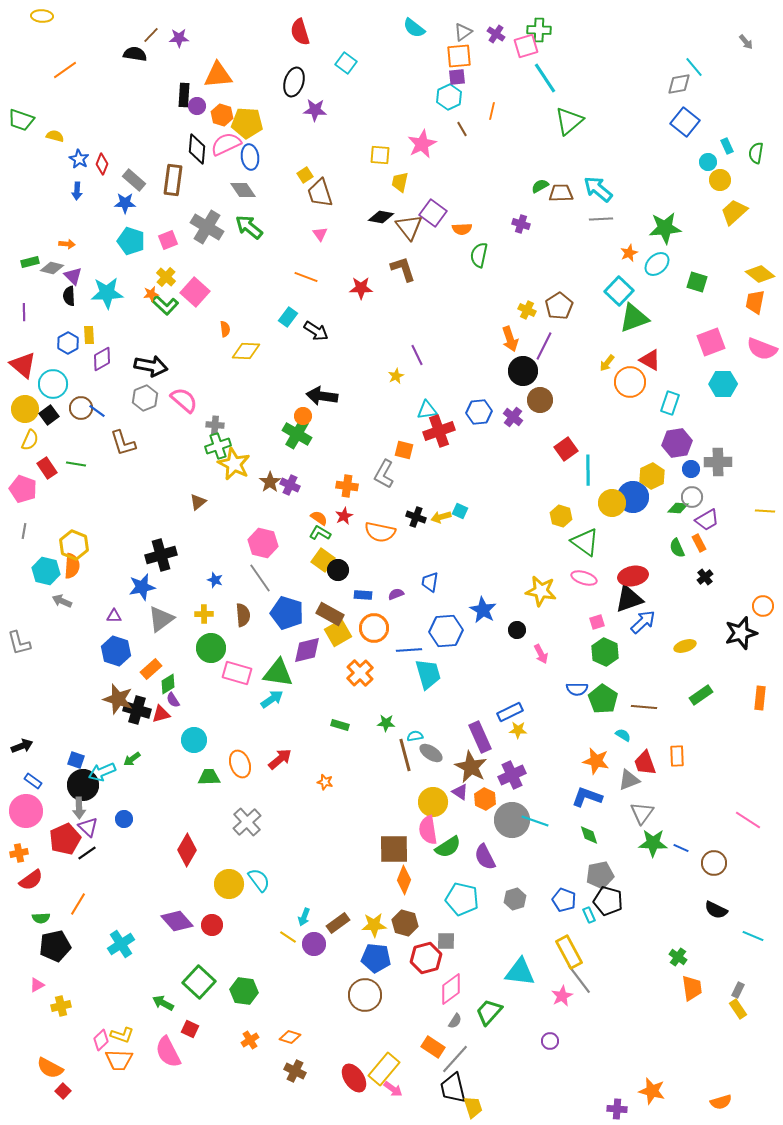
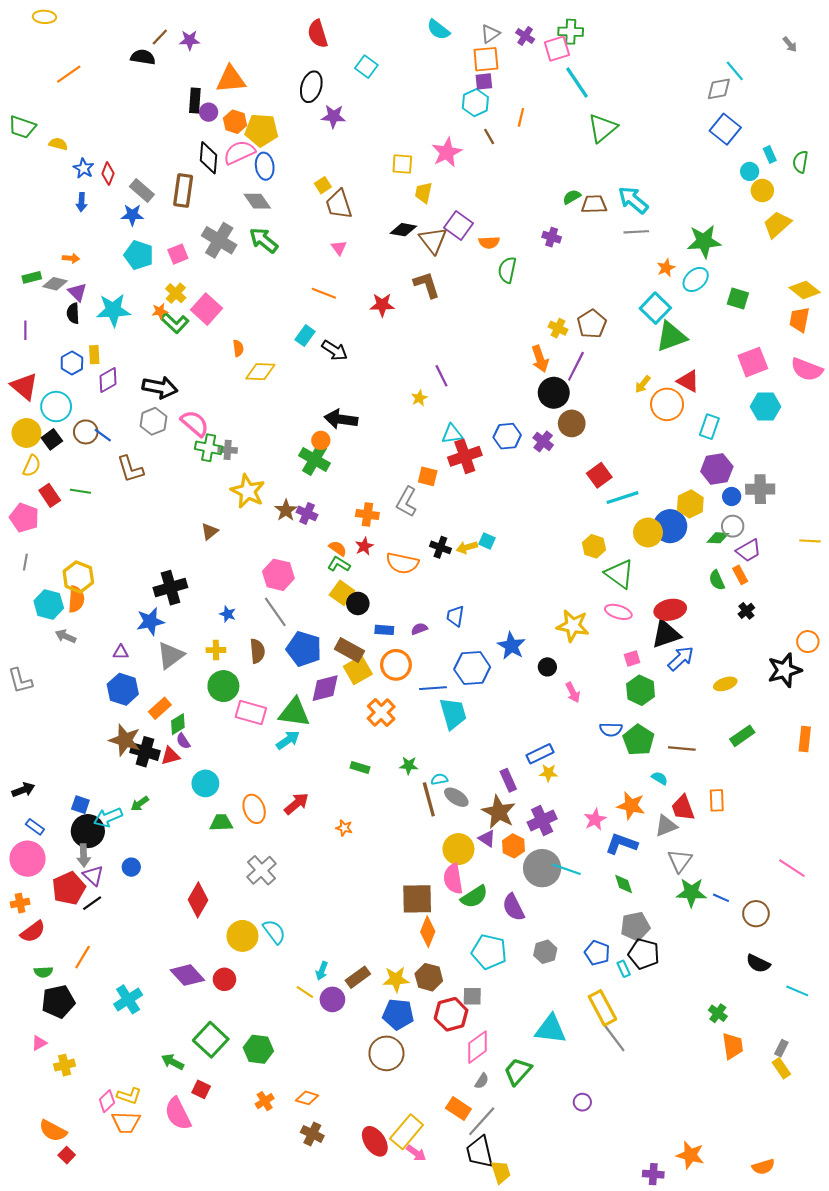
green cross: (218, 446) -> (209, 448), moved, turned 30
cyan line: (588, 470) -> (623, 498), turned 72
purple rectangle: (480, 737) -> (508, 780), size x0.7
pink star: (562, 996) -> (595, 819), moved

